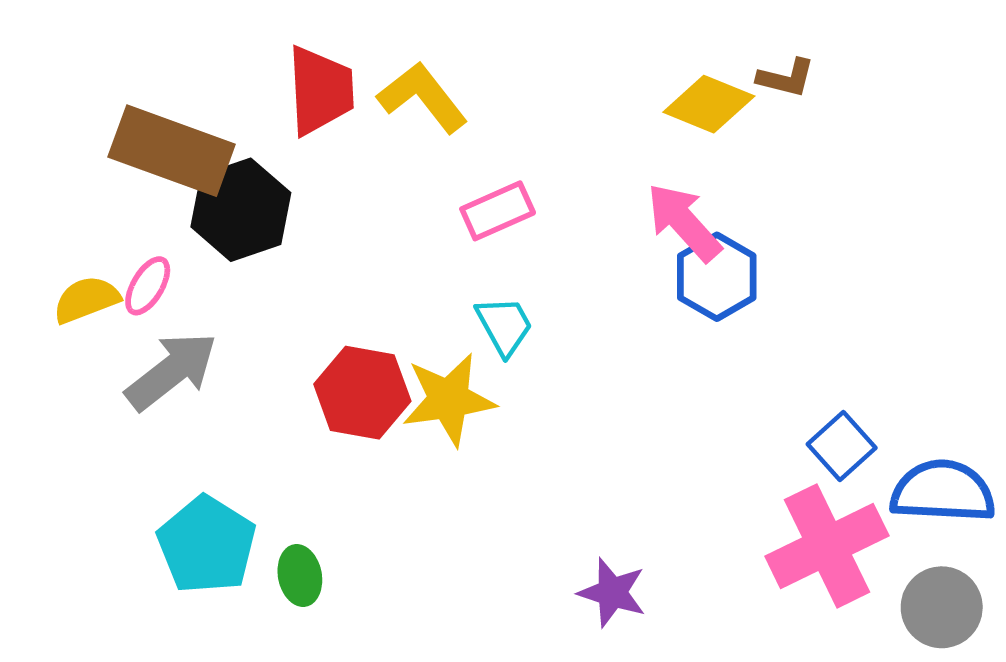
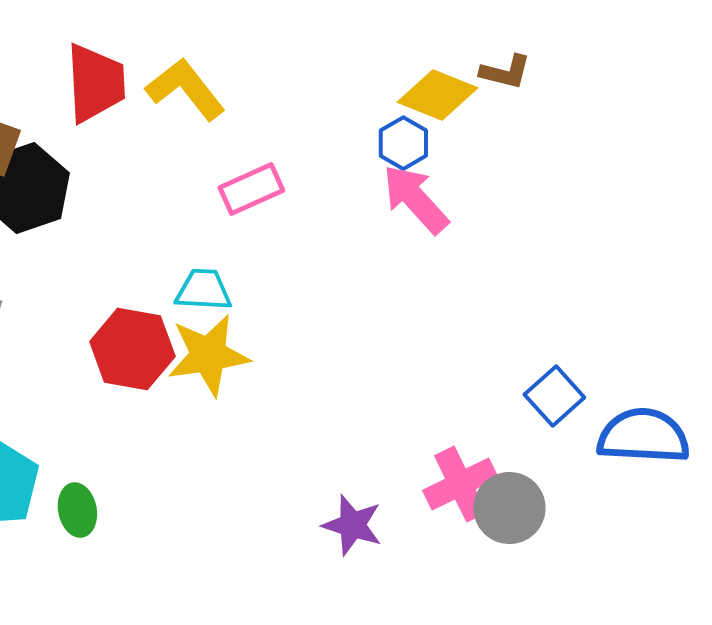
blue hexagon: (717, 277) -> (403, 143), moved, size x0.7
cyan trapezoid: (504, 326) -> (203, 290), moved, turned -58
pink cross: (827, 546) -> (460, 484), moved, size x0.7
gray circle: (942, 607) -> (509, 508), moved

